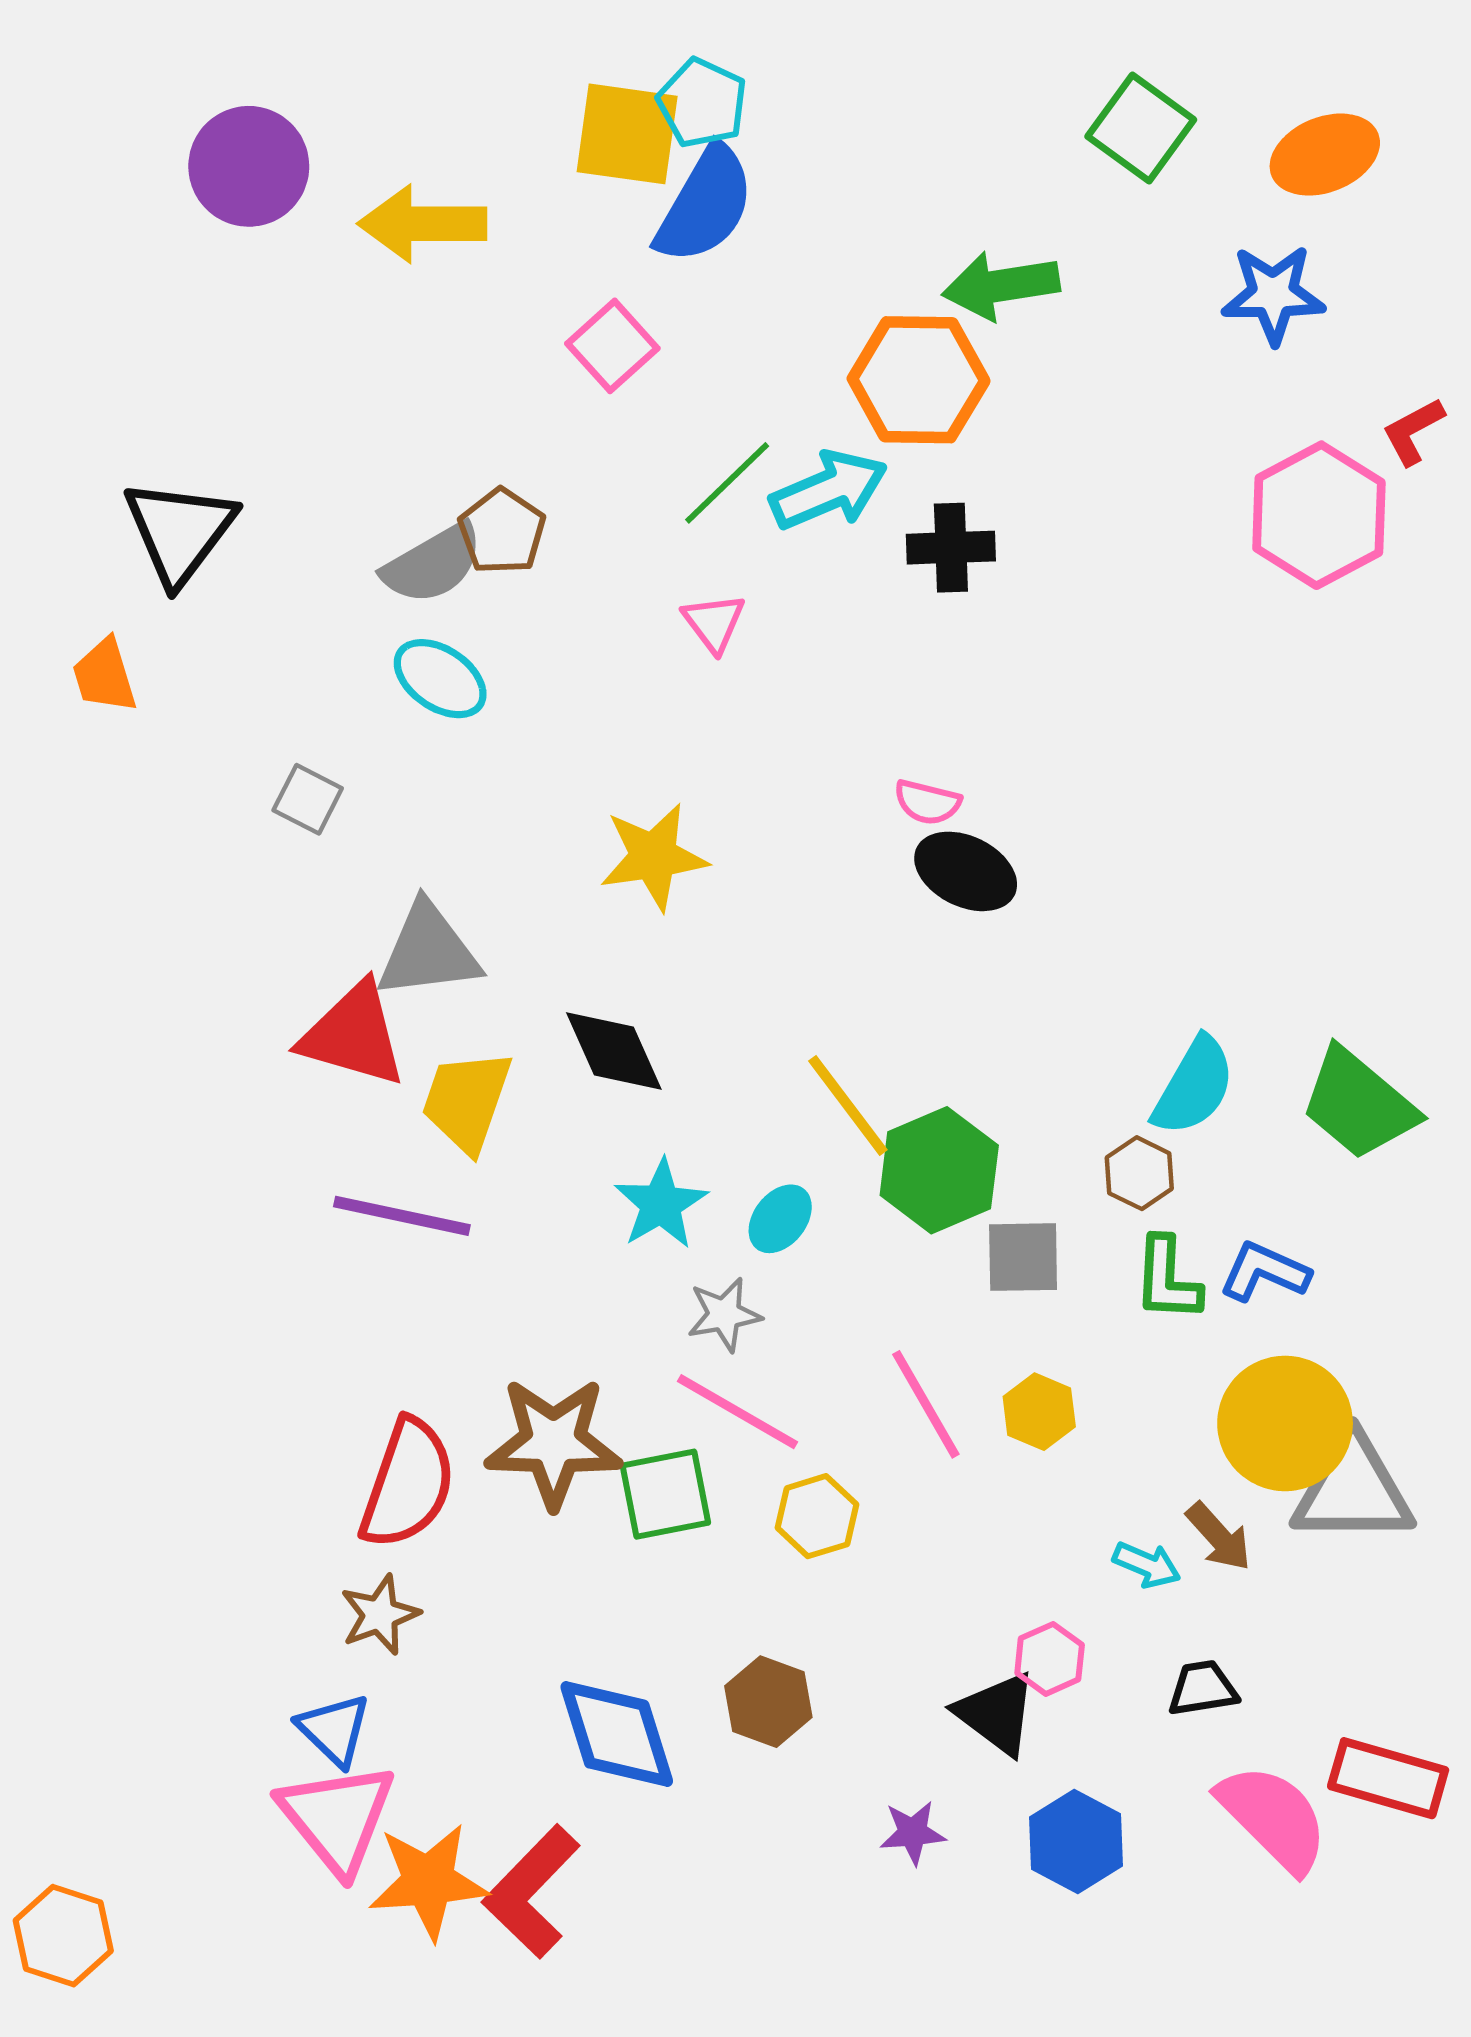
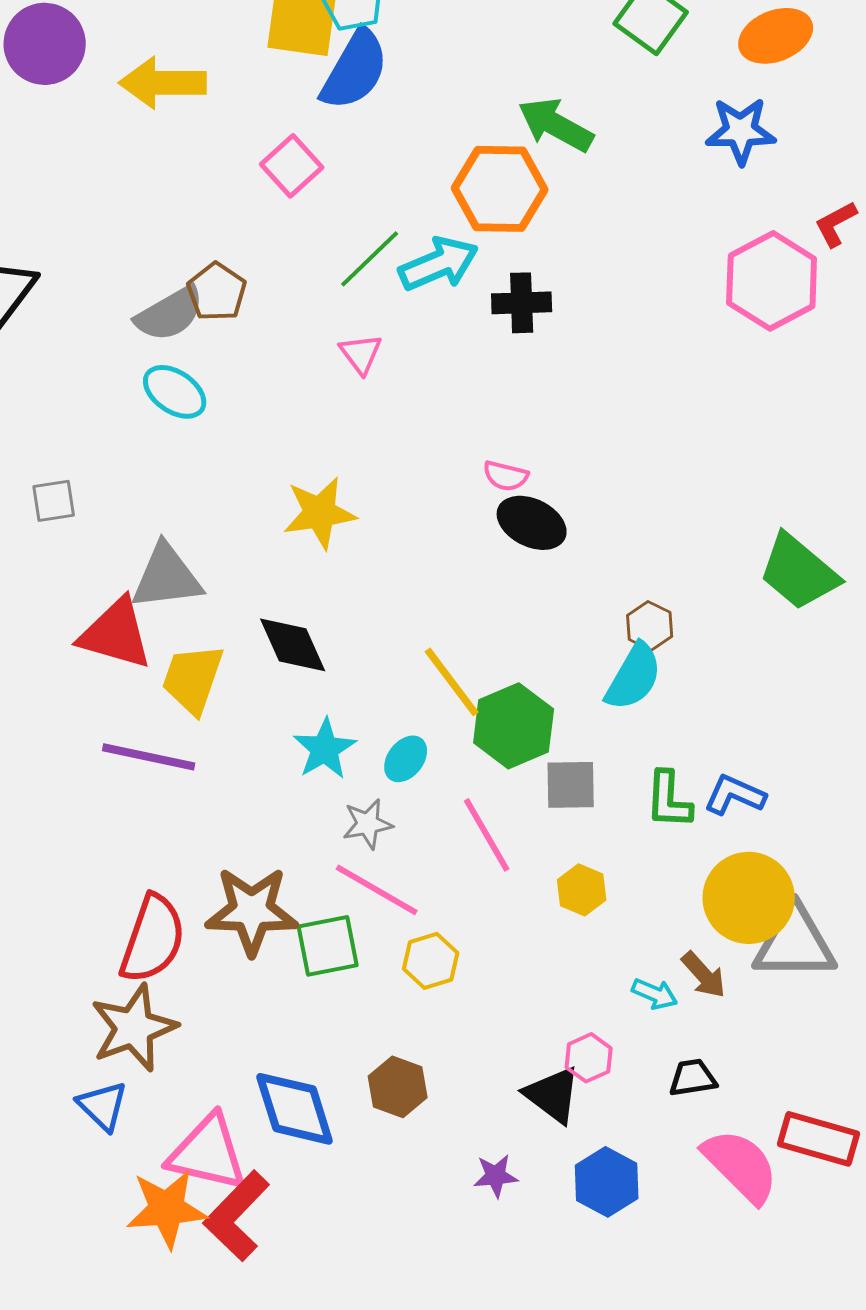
green arrow: (1001, 286) -> (556, 125), turned 38
gray square: (308, 799) -> (54, 501), moved, turned -36
cyan semicircle: (1194, 1086) -> (634, 677), moved
green trapezoid: (1359, 1104) -> (799, 572), moved
brown hexagon: (1139, 1173) -> (650, 626), moved
pink line: (926, 1404) -> (487, 835), moved
brown star: (380, 1615) -> (134, 1028), size x1.6
pink triangle: (337, 1818) -> (208, 1153), moved, turned -38

